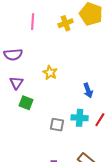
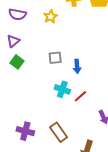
yellow star: (50, 73) -> (51, 17), moved
gray square: (57, 125) -> (55, 58), moved, turned -32

